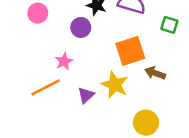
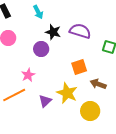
orange square: (130, 51) -> (79, 67), size x0.7
yellow circle: (146, 123) -> (90, 111), moved

